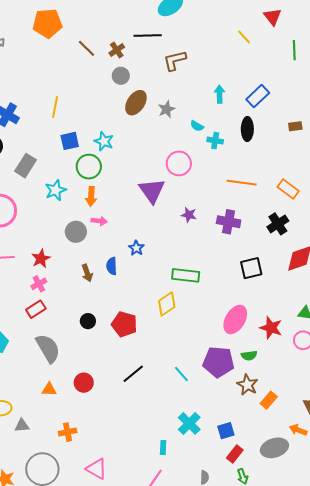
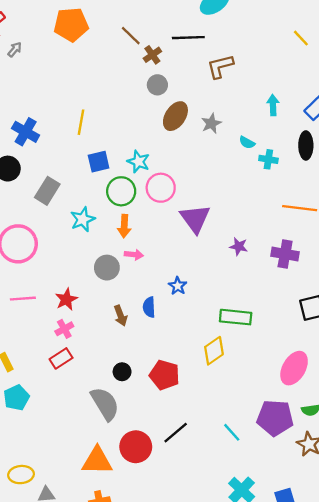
brown line: (87, 48) -> (131, 36), moved
pink circle: (179, 163) -> (161, 188), moved
gray semicircle: (48, 348) -> (105, 404), moved
red circle: (84, 383) -> (136, 447), moved, size x1.4
orange triangle: (49, 389) -> (97, 461), moved, size x1.8

